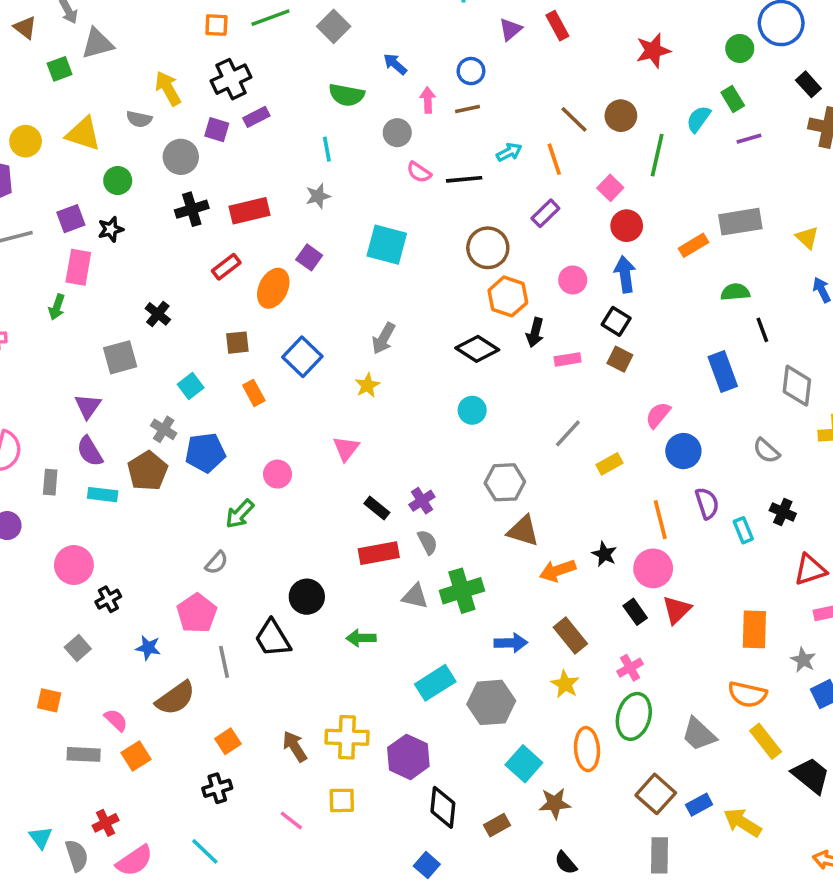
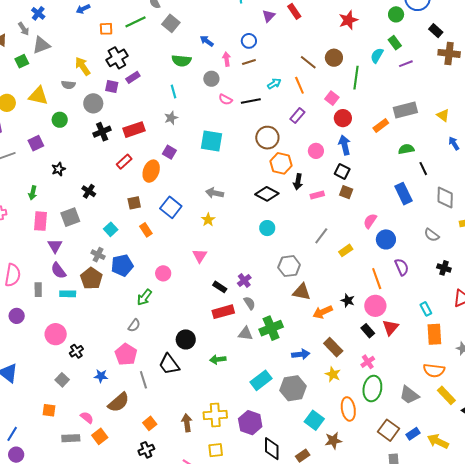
black star: (111, 229) -> (59, 169), moved
pink rectangle: (78, 267) -> (40, 221), moved
gray arrow: (383, 338) -> (215, 193), turned 78
cyan rectangle: (743, 530) -> (426, 309), moved
brown arrow: (295, 746) -> (187, 423), turned 30

